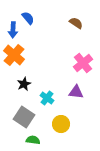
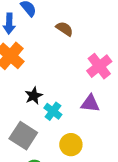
brown semicircle: (76, 23) -> (64, 29), moved
black star: (24, 84) -> (34, 96), moved

